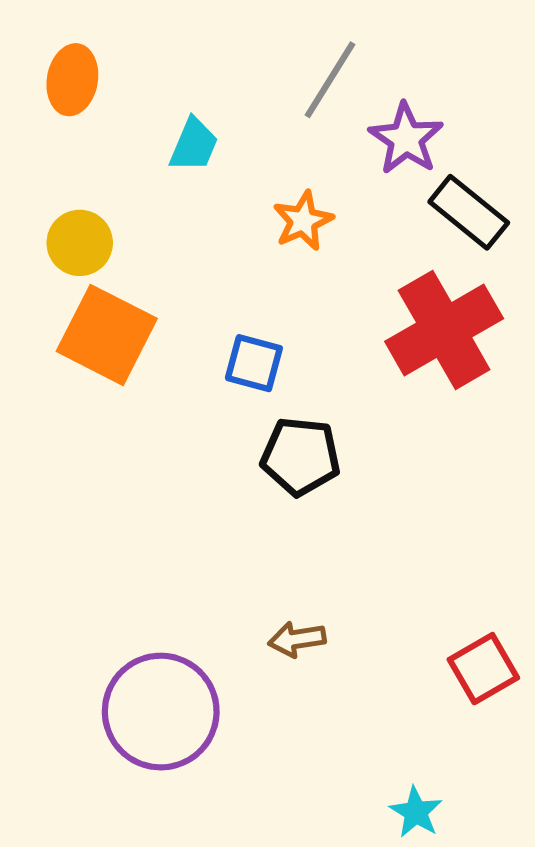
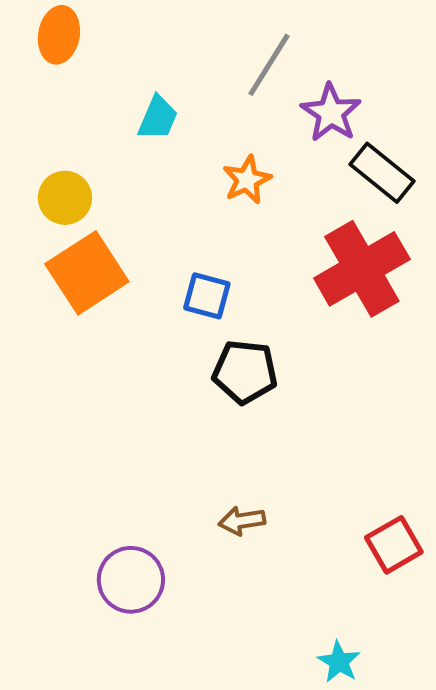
orange ellipse: (72, 80) -> (59, 35), moved
orange square: (107, 335) -> (87, 273), turned 30
purple circle: (161, 712) -> (131, 580), size x0.7

